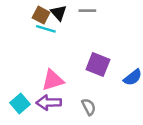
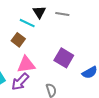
brown square: (41, 15) -> (18, 40), moved
purple arrow: (49, 103) -> (20, 82), turned -54

